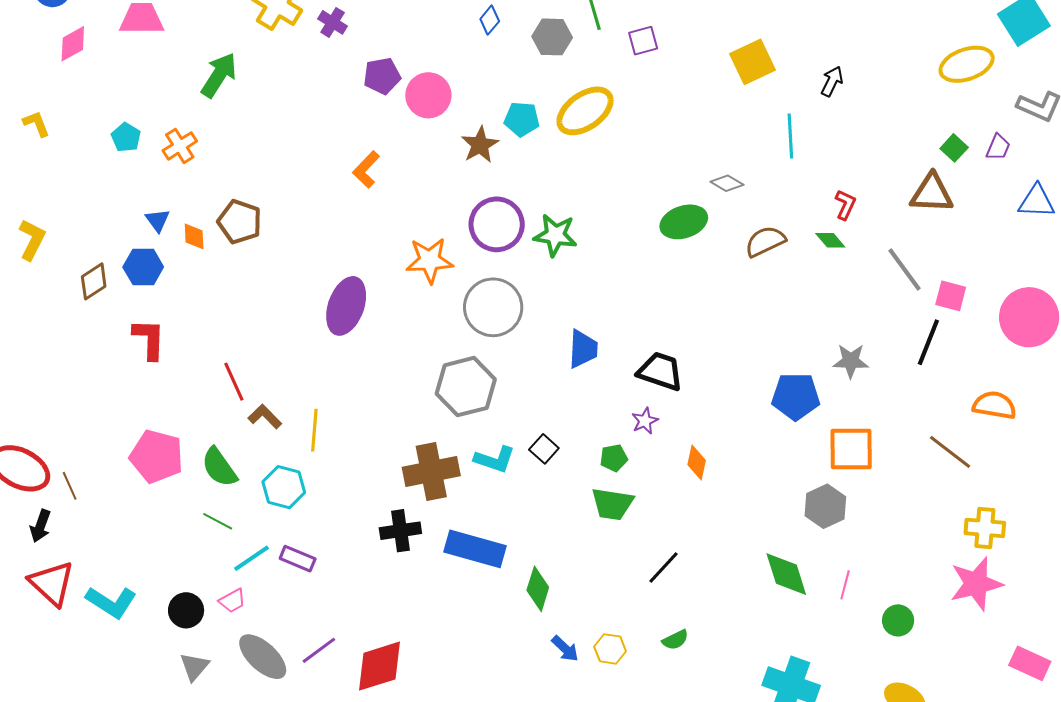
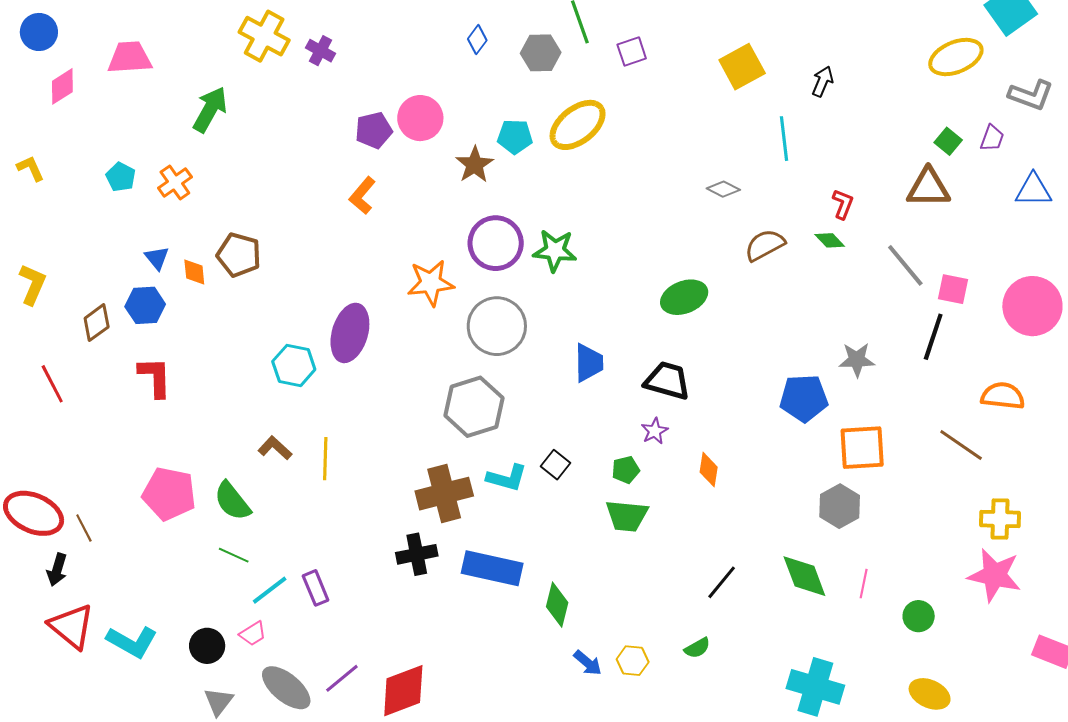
purple pentagon: (382, 76) -> (374, 130), moved
green ellipse: (684, 222) -> (684, 297), moved
red line: (234, 382) -> (52, 384), moved
cyan hexagon: (284, 487) -> (294, 365), moved
purple rectangle: (298, 559) -> (316, 588), turned 48
black line: (663, 567) -> (722, 582), moved
pink star: (976, 584) -> (994, 575), turned 30

